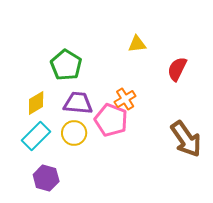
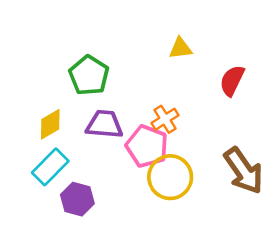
yellow circle: (74, 133) -> (170, 177), moved, size x1.4
purple hexagon: (46, 178) -> (77, 199), moved

